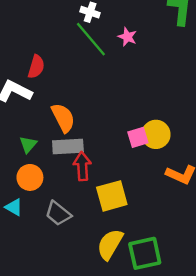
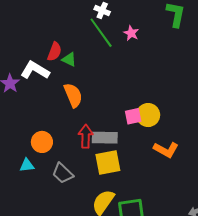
green triangle: (28, 144) -> (69, 59), moved, turned -49
gray rectangle: (68, 146) -> (105, 138), moved
cyan triangle: (14, 207) -> (27, 165), turned -42

